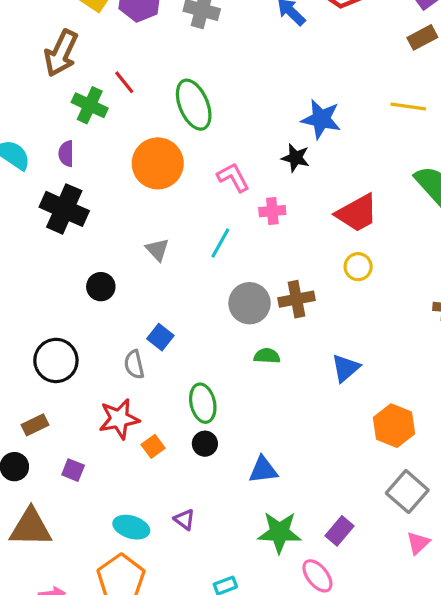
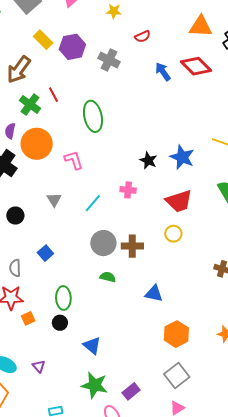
blue star: (321, 119) -> (182, 157), moved
orange circle: (158, 163) -> (37, 144), moved
pink L-shape: (233, 177) -> (74, 160), moved
gray semicircle: (134, 364) -> (15, 268), moved
blue triangle: (346, 368) -> (154, 294), turned 42
blue triangle: (263, 470) -> (92, 345), turned 36

